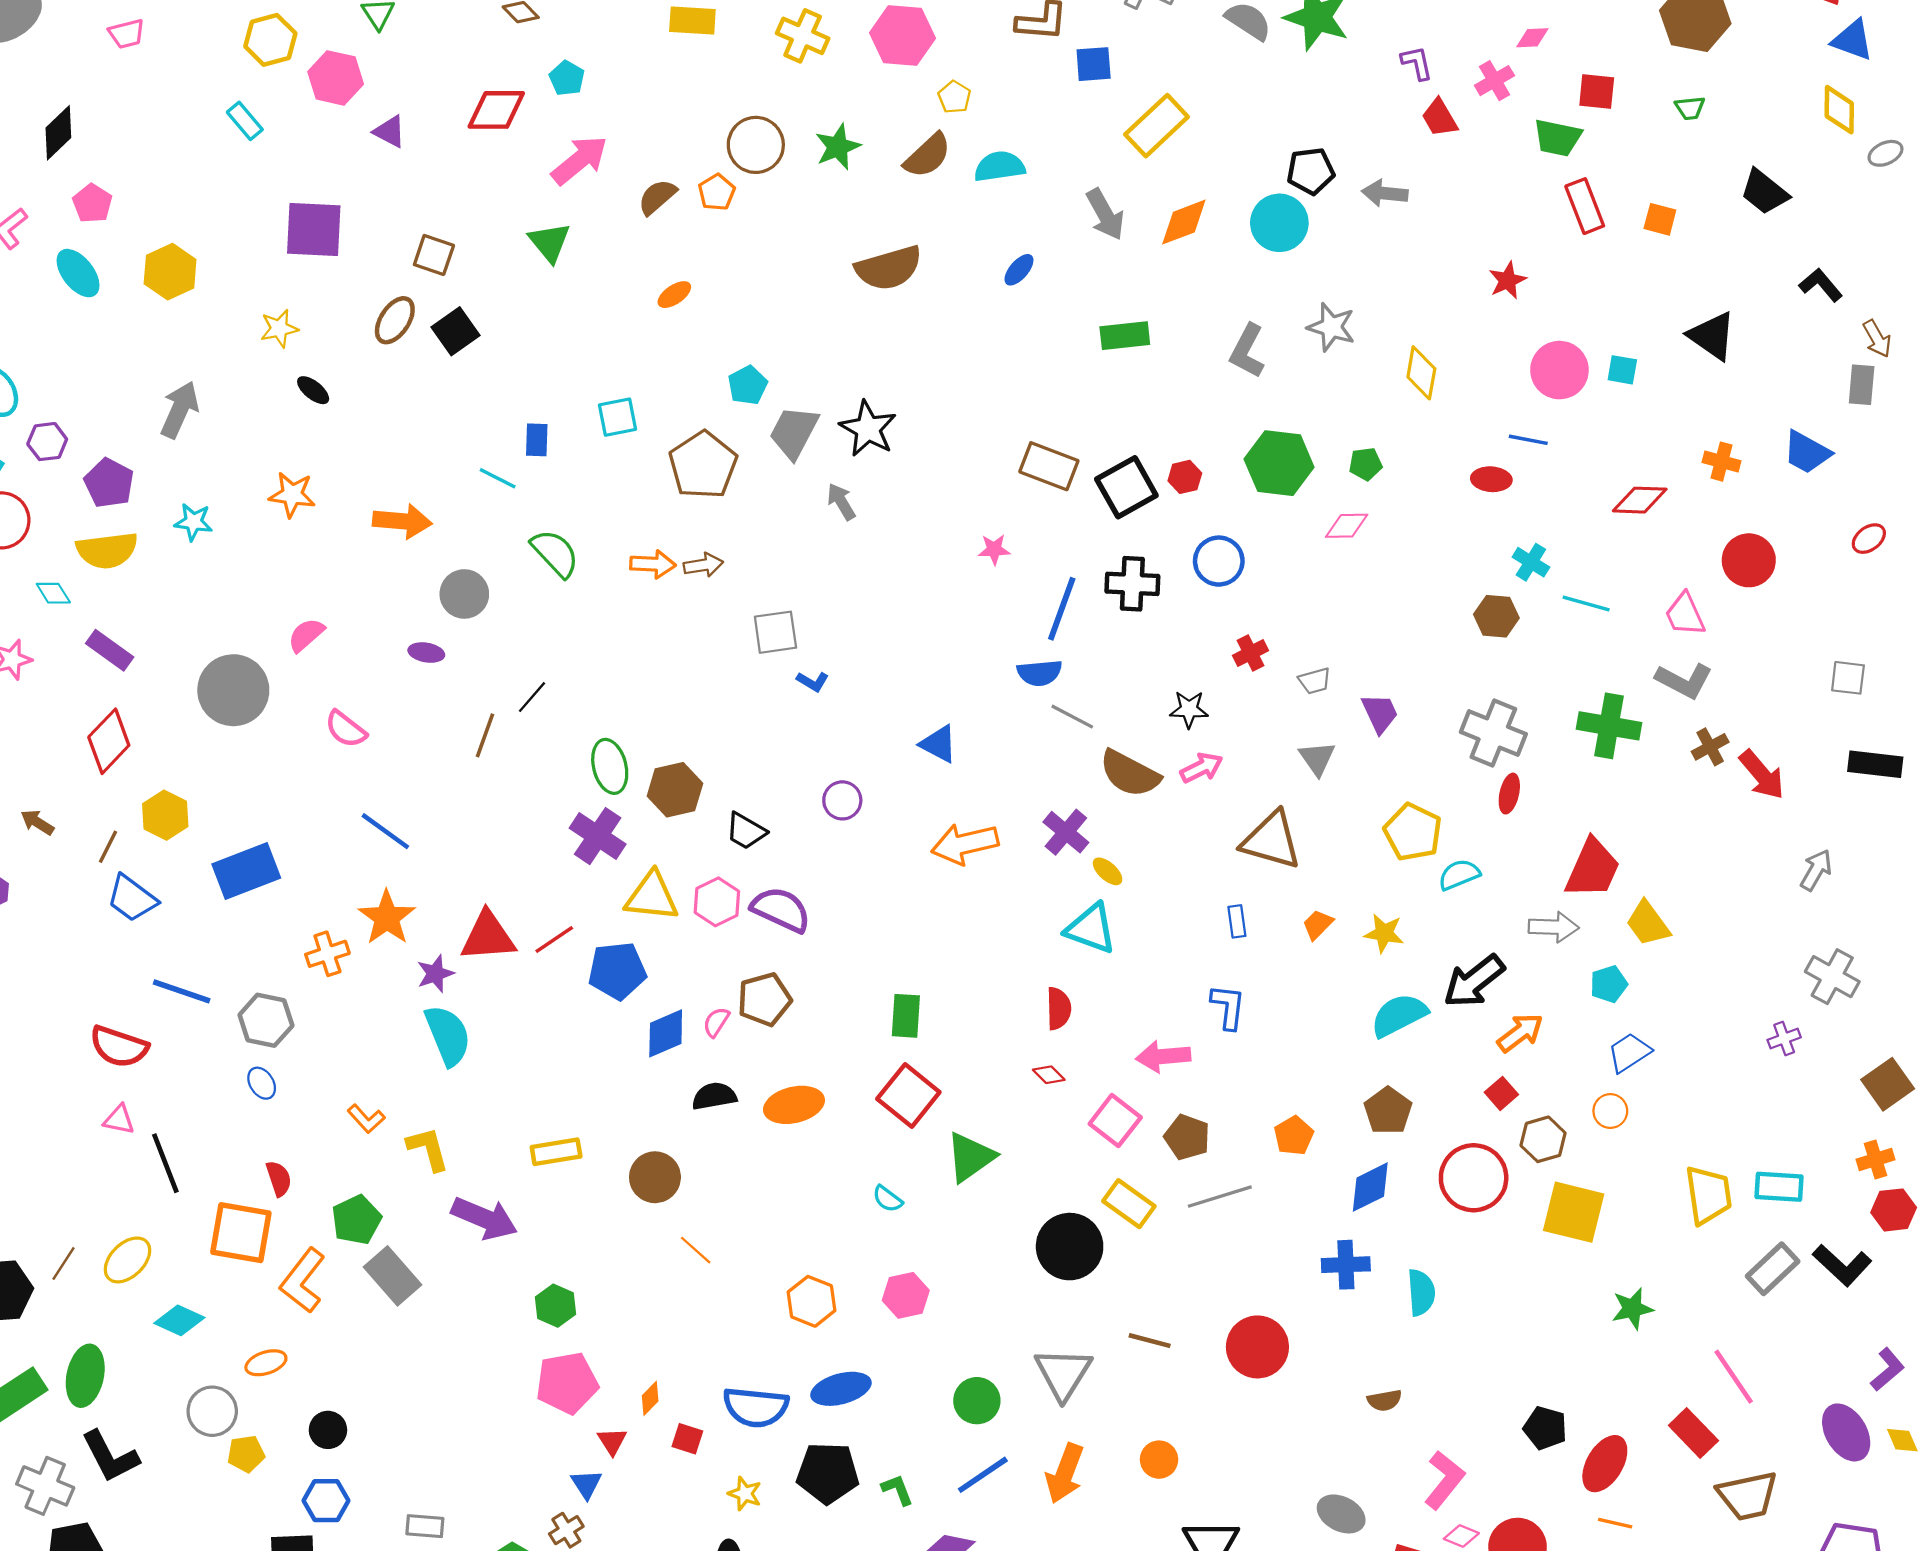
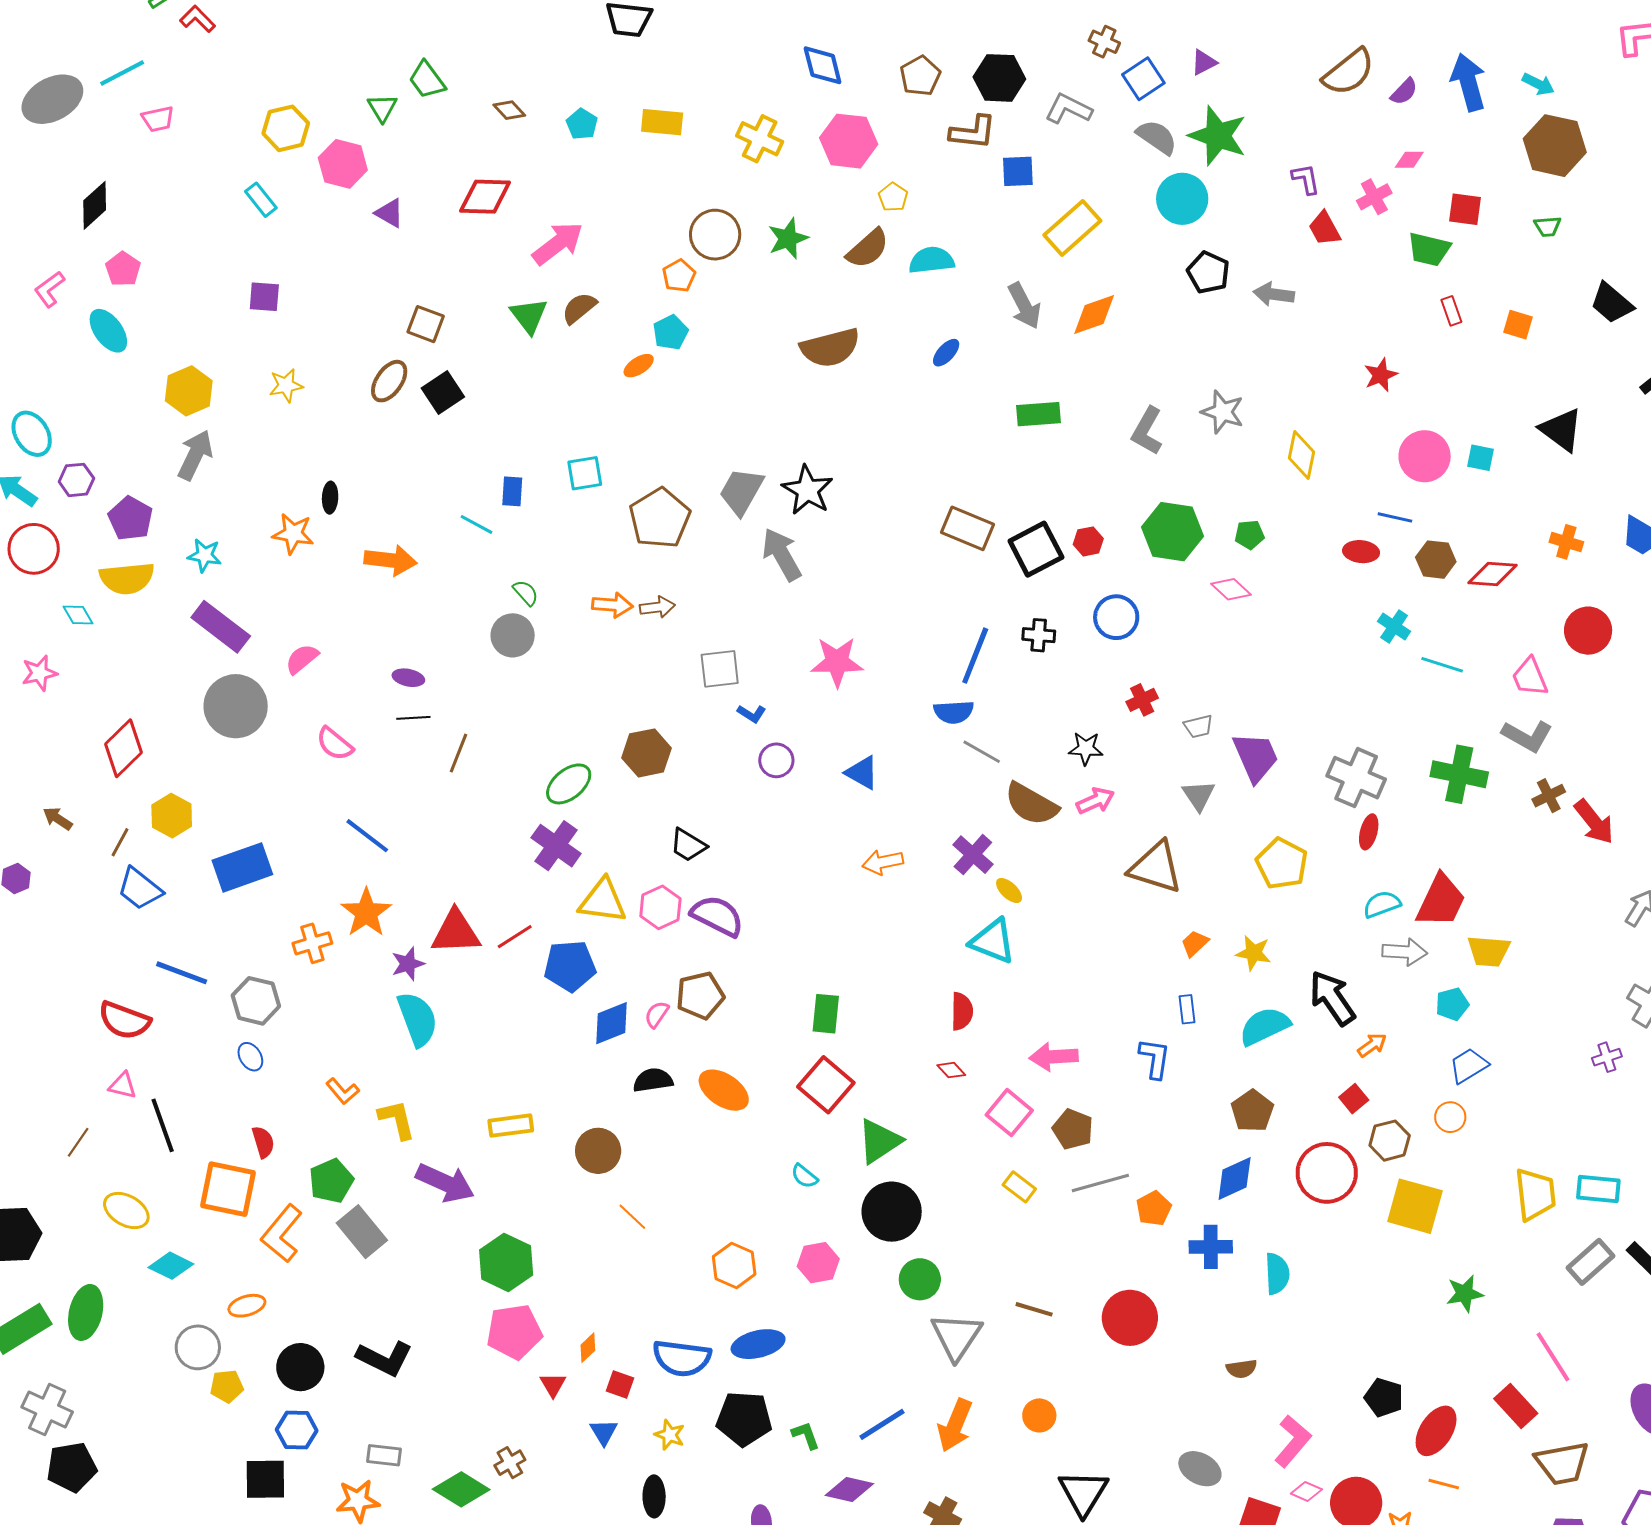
cyan pentagon: (567, 78) -> (582, 124), moved
black pentagon: (1311, 171) -> (1208, 273), turned 30
brown semicircle: (657, 197) -> (579, 308), moved
red rectangle: (1585, 206) -> (1451, 311), size x0.6
cyan circle: (1279, 223) -> (1182, 199), moved
purple square: (314, 230) -> (264, 297), moved, size x0.6
yellow hexagon: (170, 272) -> (189, 391), moved
cyan pentagon: (748, 385) -> (671, 332), moved
black ellipse: (313, 390) -> (330, 498), moved, turned 52
gray arrow: (841, 502) -> (782, 554), size x1.6
pink diamond: (1347, 526) -> (1231, 589), turned 42
pink star: (994, 549) -> (837, 662), moved, size x1.8
green semicircle: (555, 553) -> (526, 593), size x0.6
black cross: (1132, 584) -> (1039, 635), size x0.7
gray circle: (464, 594) -> (513, 635), moved
brown hexagon: (1496, 616) -> (1436, 560), moved
purple rectangle: (110, 650) -> (221, 627), moved, size x1.4
black line: (532, 697) -> (413, 718), moved, turned 44
purple trapezoid: (1380, 713) -> (1256, 757), size x1.4
green ellipse: (610, 766) -> (569, 784), turned 63
brown hexagon: (675, 790) -> (647, 753), moved
purple circle: (842, 800) -> (776, 760), moved
orange arrow: (965, 844) -> (883, 862), size x0.7
cyan semicircle: (1459, 875) -> (1382, 904), moved
blue rectangle: (1237, 921) -> (1187, 1009), moved
yellow trapezoid: (1648, 923) -> (1489, 951), turned -51
black arrow: (1474, 981) -> (1332, 998), turned 92
blue L-shape: (1228, 1007) -> (1155, 1058), moved
orange arrow: (1520, 1033) -> (1372, 1045), size x0.7
orange ellipse: (794, 1105) -> (724, 1090), turned 45
orange pentagon: (1294, 1136) -> (1154, 1208), moved
yellow rectangle: (1129, 1204) -> (1019, 1187), size x0.7
black circle: (1070, 1247) -> (892, 1212), moved
yellow ellipse: (127, 1260) -> (126, 1211), turned 72
brown line: (63, 1264) -> (78, 1142), moved
green hexagon: (555, 1306) -> (506, 1262), size x1.5
green circle: (977, 1401) -> (920, 1279), moved
black circle: (328, 1430) -> (300, 1367), size x1.4
black L-shape: (110, 1456) -> (385, 1358), moved, turned -38
blue triangle: (586, 1484) -> (604, 1432), moved

